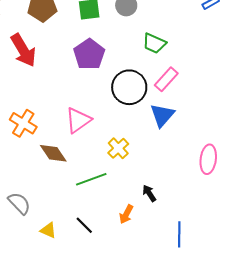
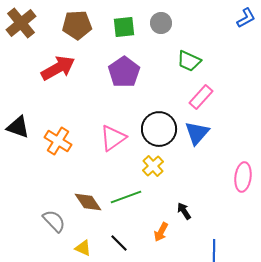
red arrow: (23, 50) -> (58, 68), turned -88
black circle: (129, 87) -> (159, 129), moved
brown diamond: (53, 153) -> (88, 202), moved

